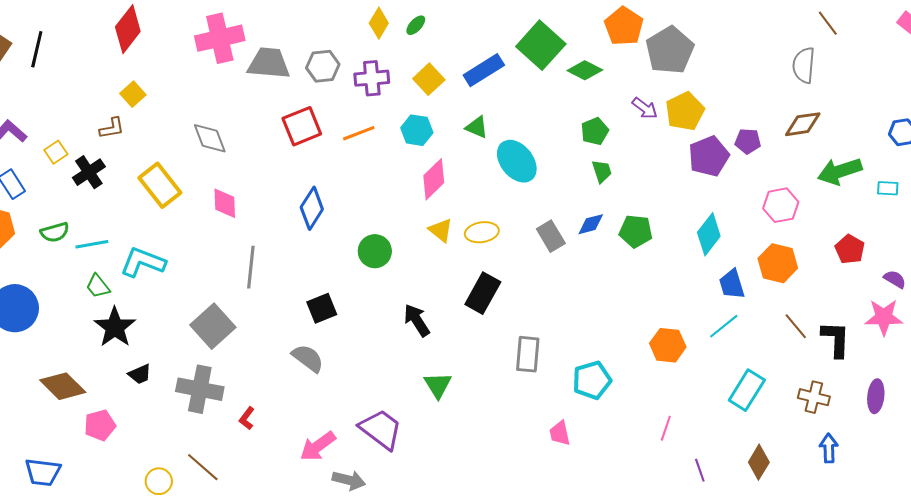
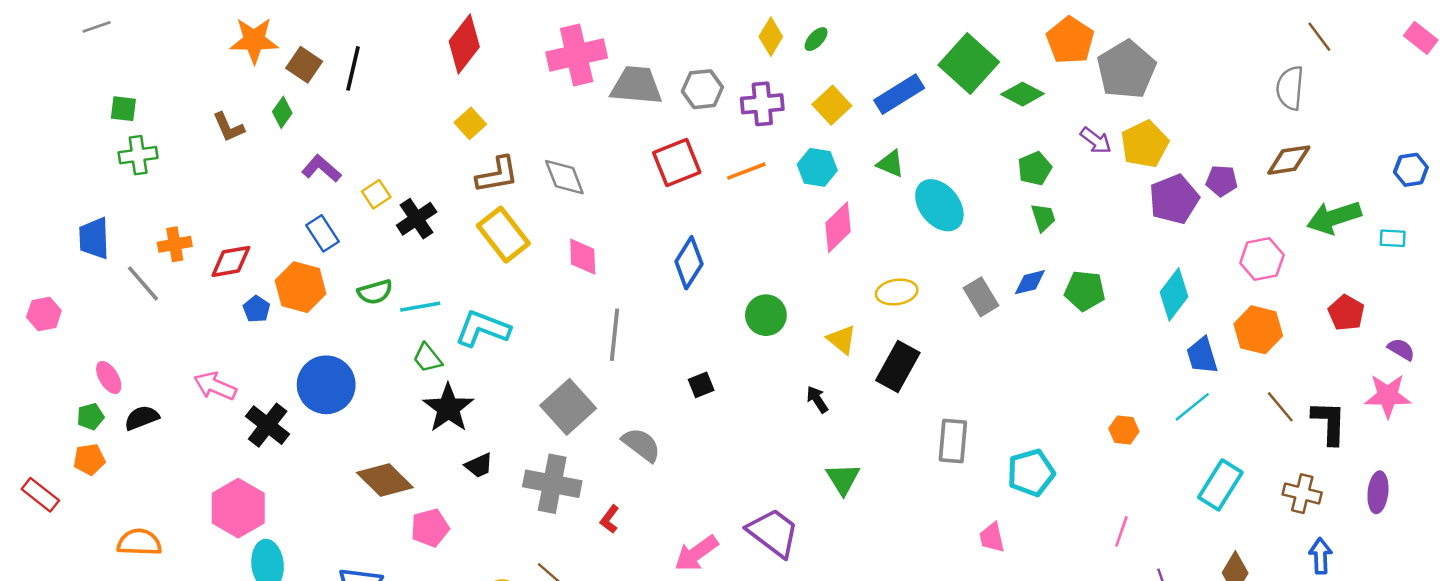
brown L-shape: (112, 128) -> (497, 175), moved, size x1.4
yellow triangle: (441, 230) -> (842, 340), moved
black square: (322, 308) -> (701, 385), size x0.7
black arrow: (417, 320) -> (817, 399), size x0.7
orange hexagon: (668, 345) -> (1124, 430), size x0.7
gray semicircle: (308, 358) -> (641, 445), moved

